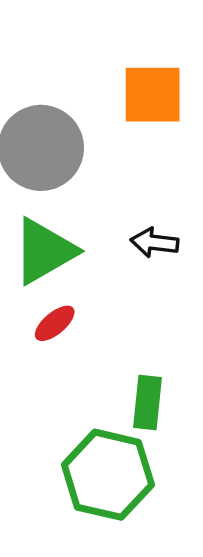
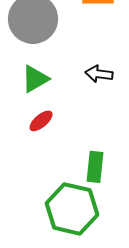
green triangle: (44, 251) -> (35, 79), size x0.7

